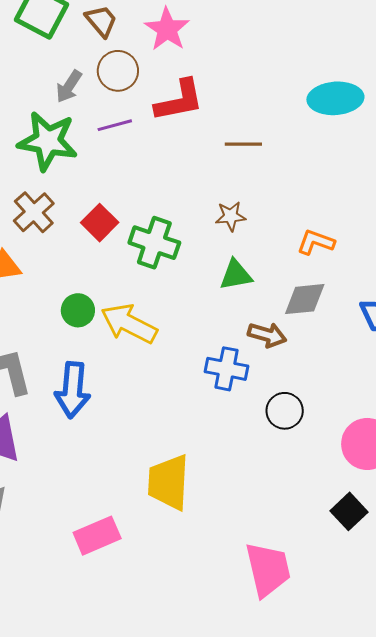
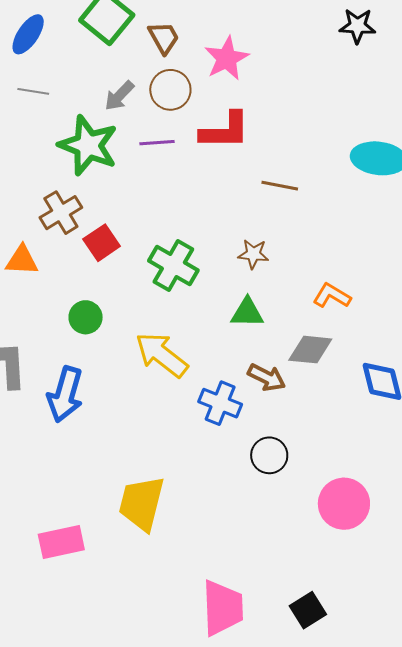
red square: (100, 223) -> (102, 243), moved
yellow arrow: (129, 324) -> (162, 355), moved
black square: (349, 511) -> (308, 610), moved

